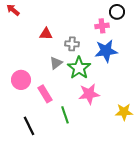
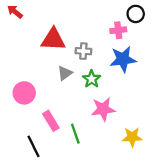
red triangle: (46, 34) -> (53, 39), size x1.6
green star: (79, 68) -> (92, 79), size x0.7
pink rectangle: (45, 94) -> (51, 121), moved
yellow star: (124, 112) -> (132, 137), moved

